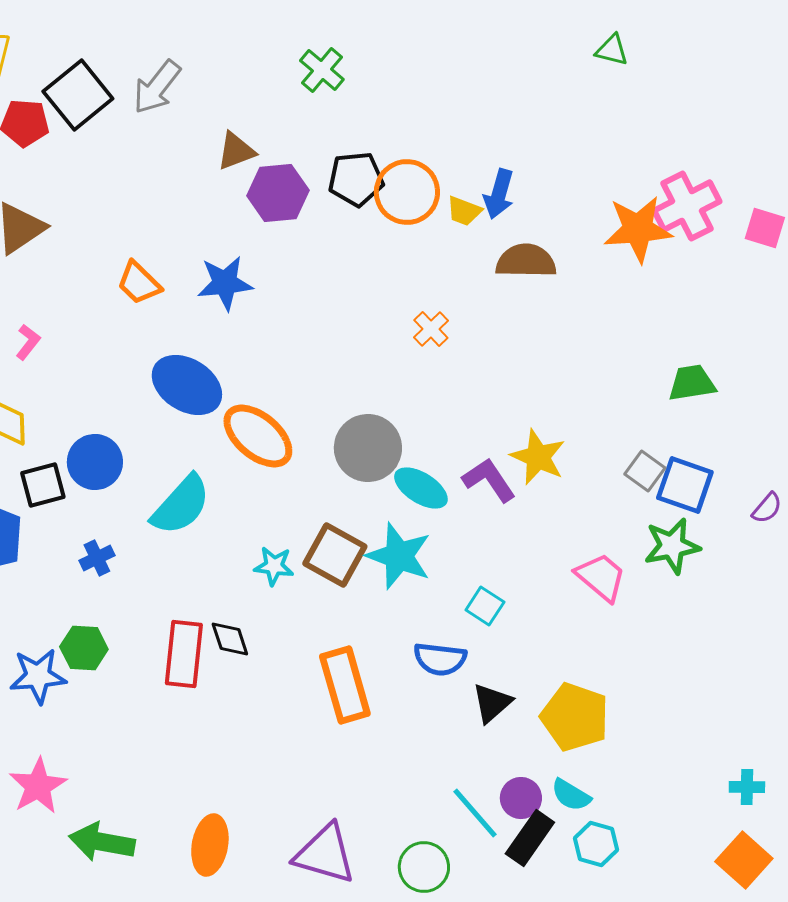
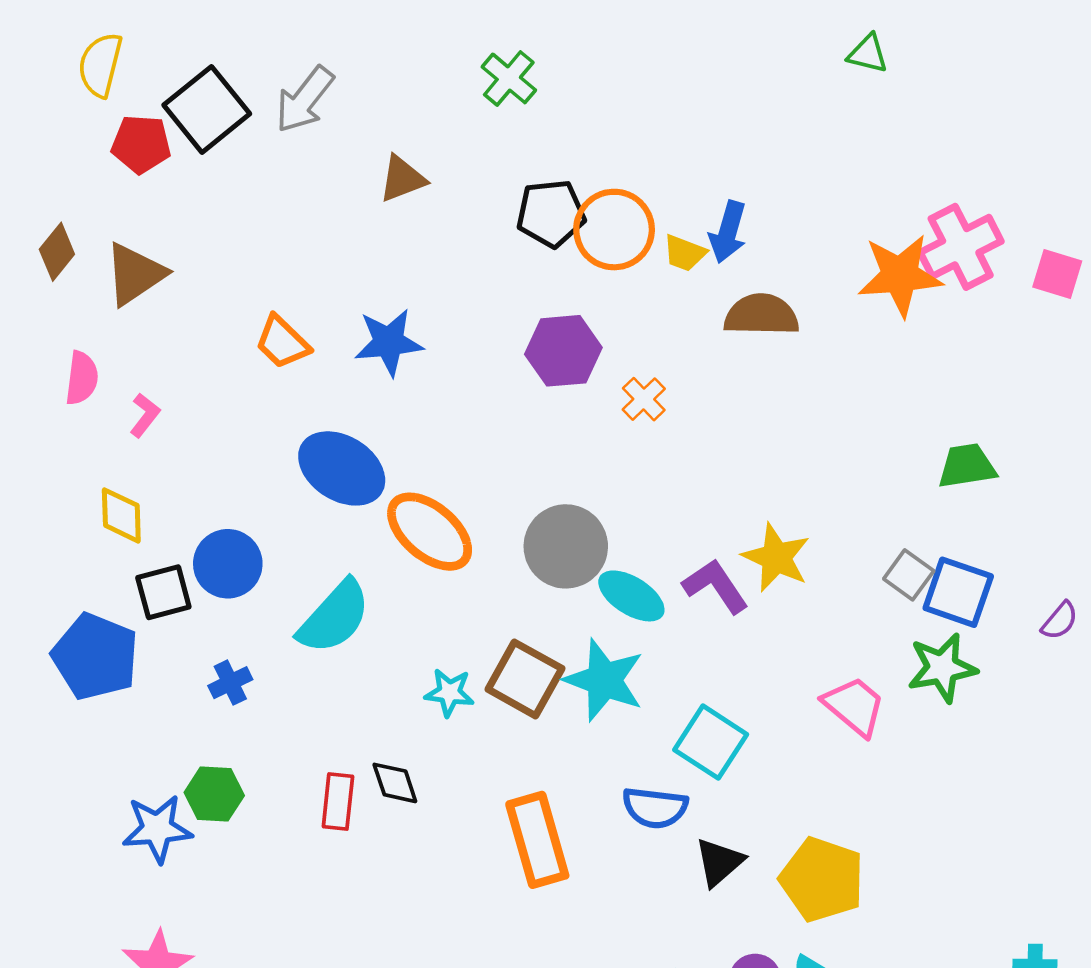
purple hexagon: (278, 193) -> (563, 351), moved
cyan square: (485, 606) -> (711, 742), size x1.5
red rectangle: (184, 654) -> (338, 801), size x0.7

